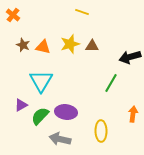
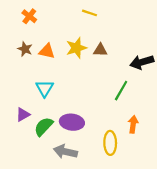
orange cross: (13, 15) -> (29, 16), moved
cyan triangle: (41, 81) -> (45, 88), size x0.7
orange arrow: (133, 114) -> (133, 124), moved

